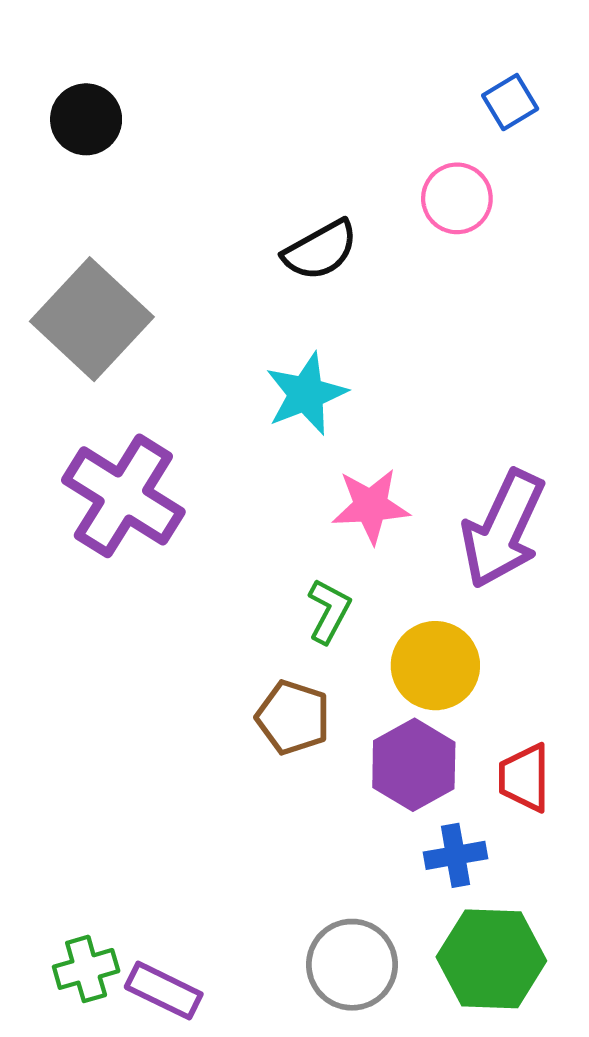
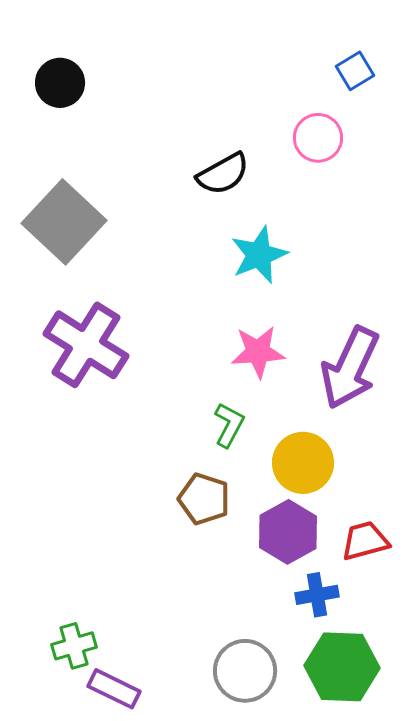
cyan star: (306, 394) -> (259, 255), moved
red trapezoid: (525, 778) -> (365, 541), turned 75
green cross: (86, 969) -> (74, 646), moved

